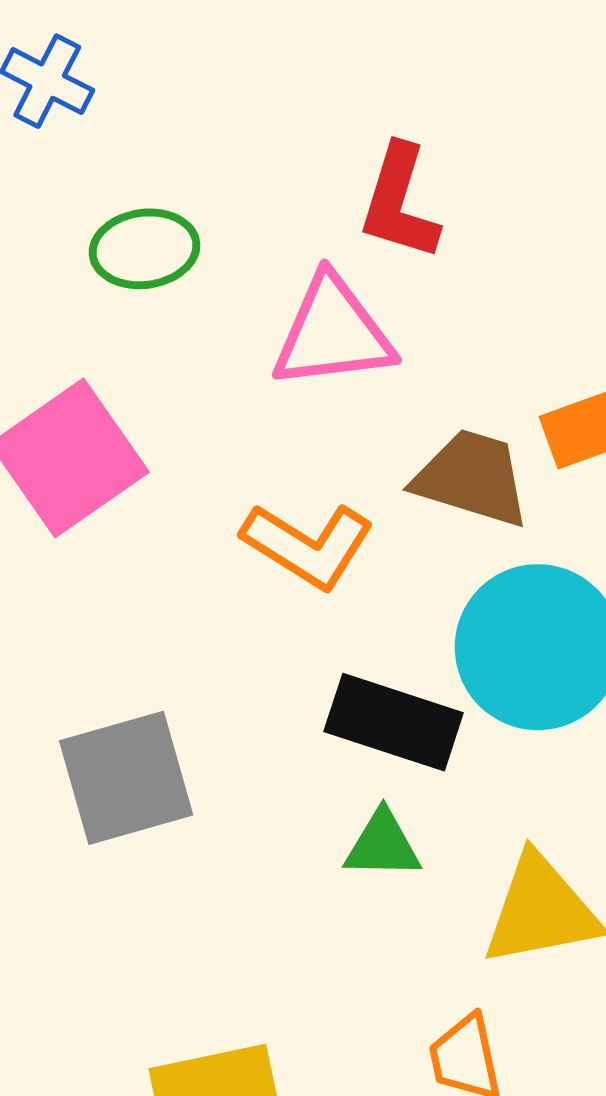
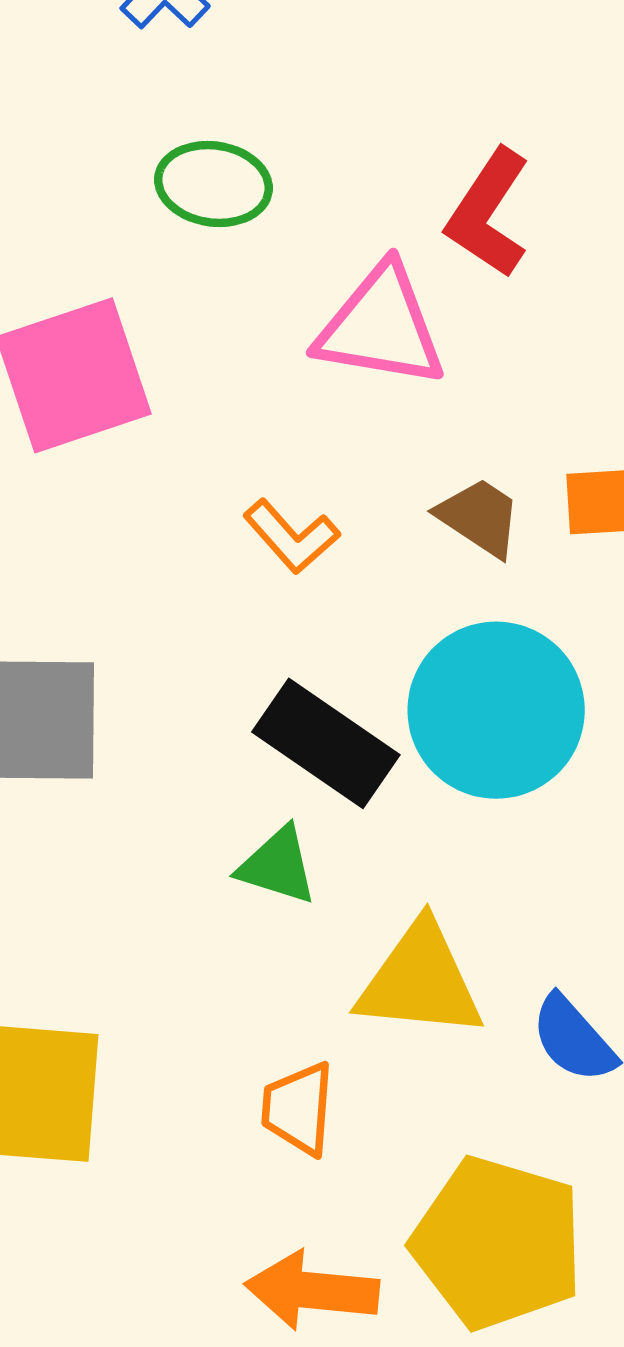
brown trapezoid: (472, 478) -> (479, 517), size x0.7
orange L-shape: (308, 545) -> (291, 537), size x0.7

